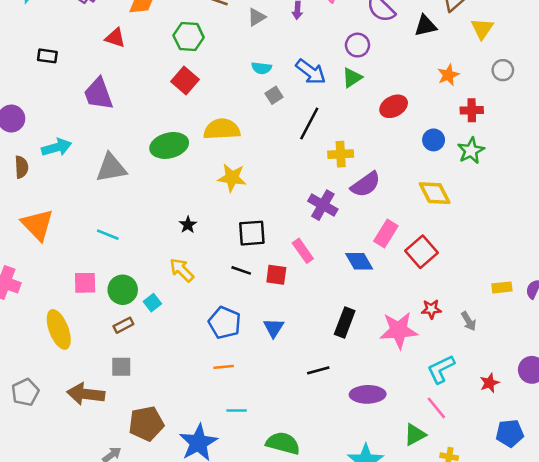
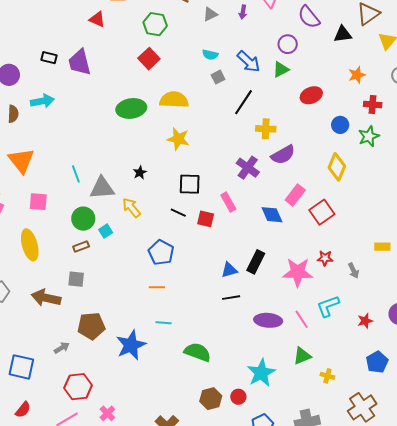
black rectangle: (47, 56) -> (49, 58), moved
gray triangle: (111, 168) -> (102, 188), moved
yellow diamond: (435, 193) -> (337, 167), turned 44
cyan line: (108, 235) -> (76, 174), turned 42
pink square: (85, 283) -> (38, 202), moved
blue triangle: (274, 328) -> (229, 270), moved, turned 36
pink line: (436, 408) -> (302, 319), moved
blue pentagon: (510, 433) -> (377, 362), turned -30

